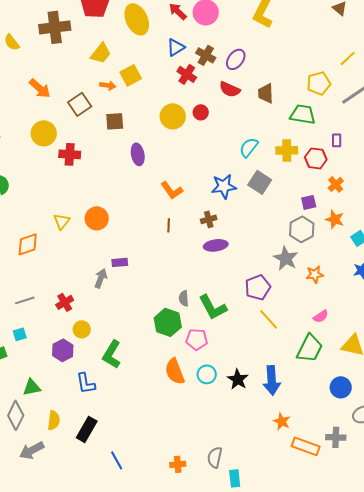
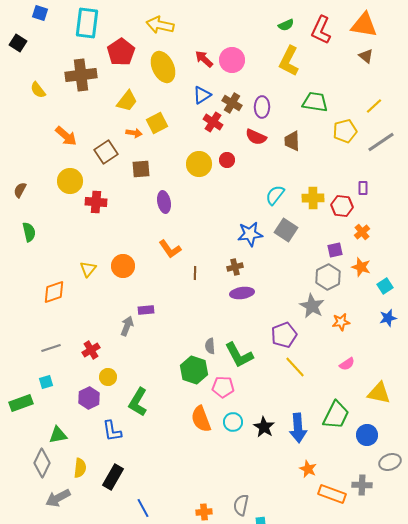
purple ellipse: (236, 59) -> (262, 107), turned -35
green trapezoid: (303, 114) -> (315, 102), moved
orange L-shape: (172, 190) -> (170, 249), moved
green trapezoid: (310, 348) -> (336, 415), moved

